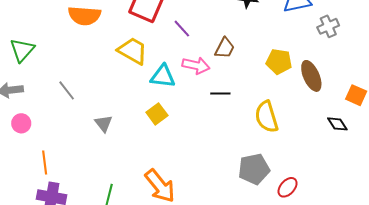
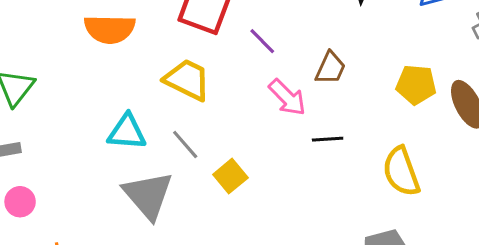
pink arrow: (196, 66) -> (287, 97), turned 36
cyan triangle: (163, 76) -> (127, 132), moved
gray line: (67, 90) -> (185, 145), moved
gray triangle: (104, 123) -> (148, 195), size x1.8

